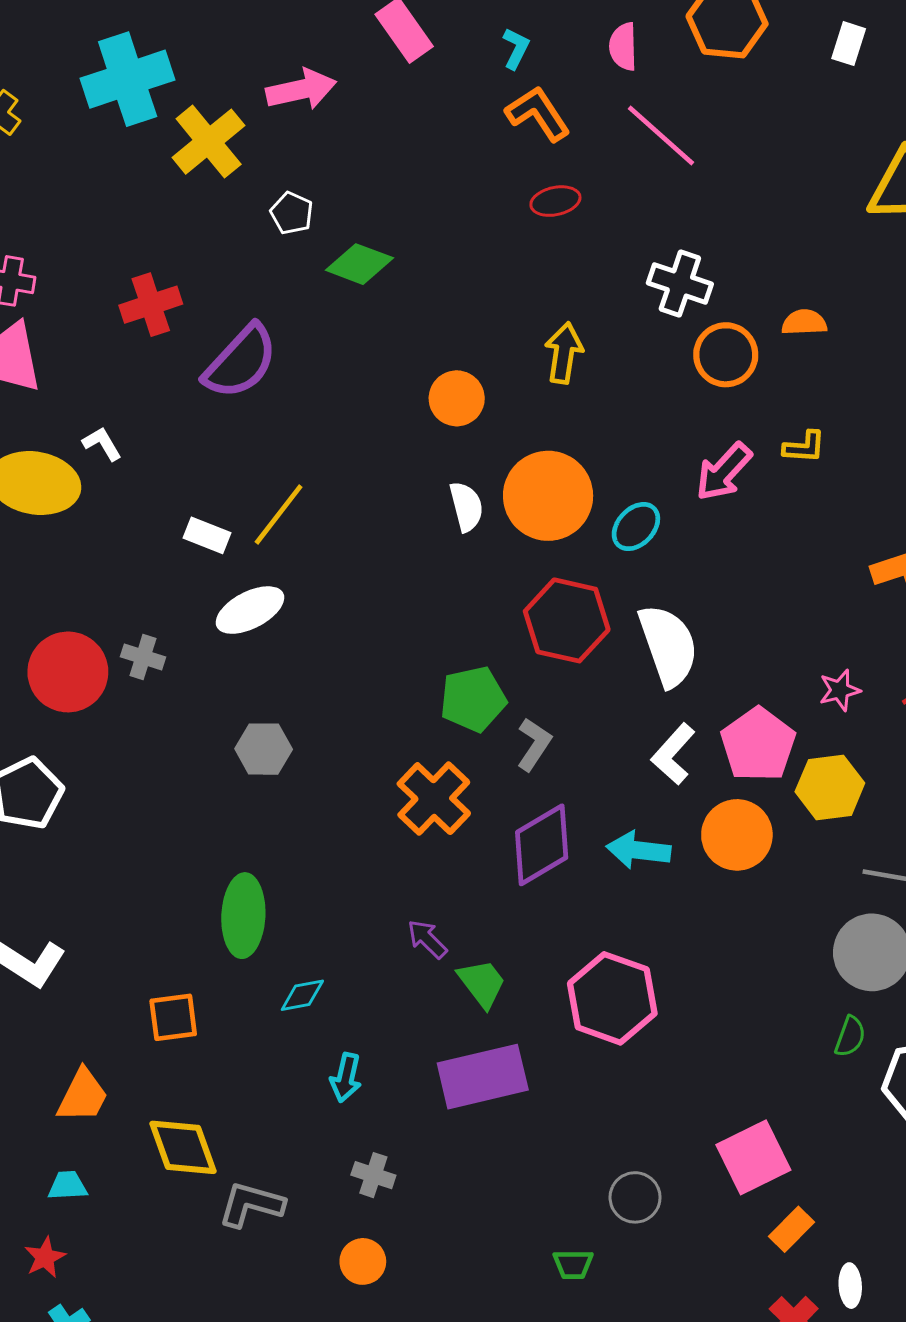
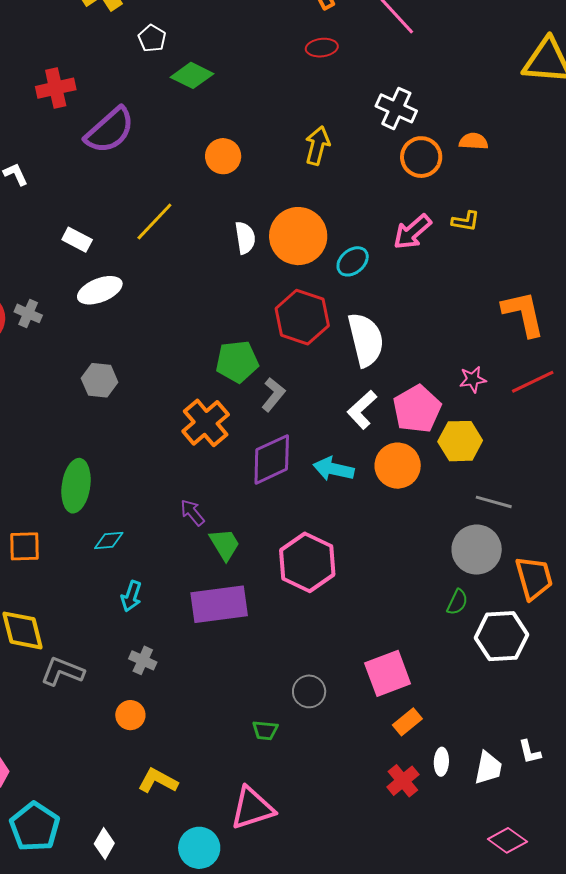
orange circle: (457, 398) -> (223, 156), moved
yellow line: (279, 514) -> (154, 222), moved

